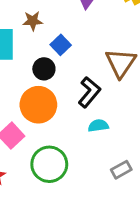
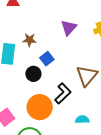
orange circle: (38, 105) -> (40, 107), moved
cyan semicircle: (98, 126) -> (82, 120), moved

